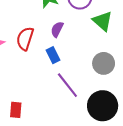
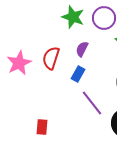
blue rectangle: (53, 55) -> (78, 74), turned 56

